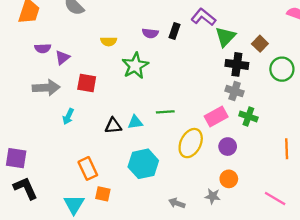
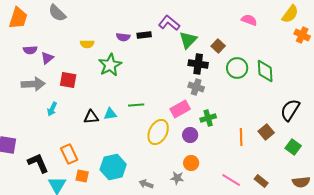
black rectangle: (174, 31) -> (144, 35), turned 64
green cross: (248, 116) -> (208, 118), moved, turned -35
cyan hexagon: (143, 164) -> (113, 167), moved
black L-shape: (25, 188) -> (38, 163), moved

